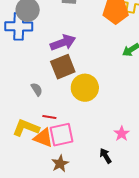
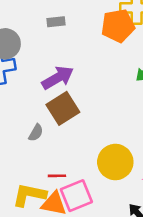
yellow circle: (85, 88) -> (115, 162), moved
gray semicircle: (37, 89) -> (36, 133), moved, turned 72

